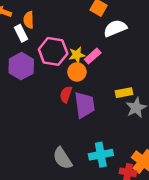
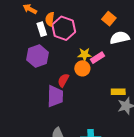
pink hexagon: (53, 51) -> (64, 28), moved
red semicircle: (66, 94) -> (63, 80), moved
purple trapezoid: (85, 105) -> (55, 96), moved

